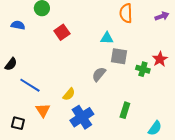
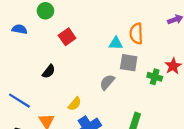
orange semicircle: (126, 13) -> (136, 34), moved
black semicircle: (11, 64) -> (49, 71), moved
blue line: (30, 85) -> (19, 101), moved

